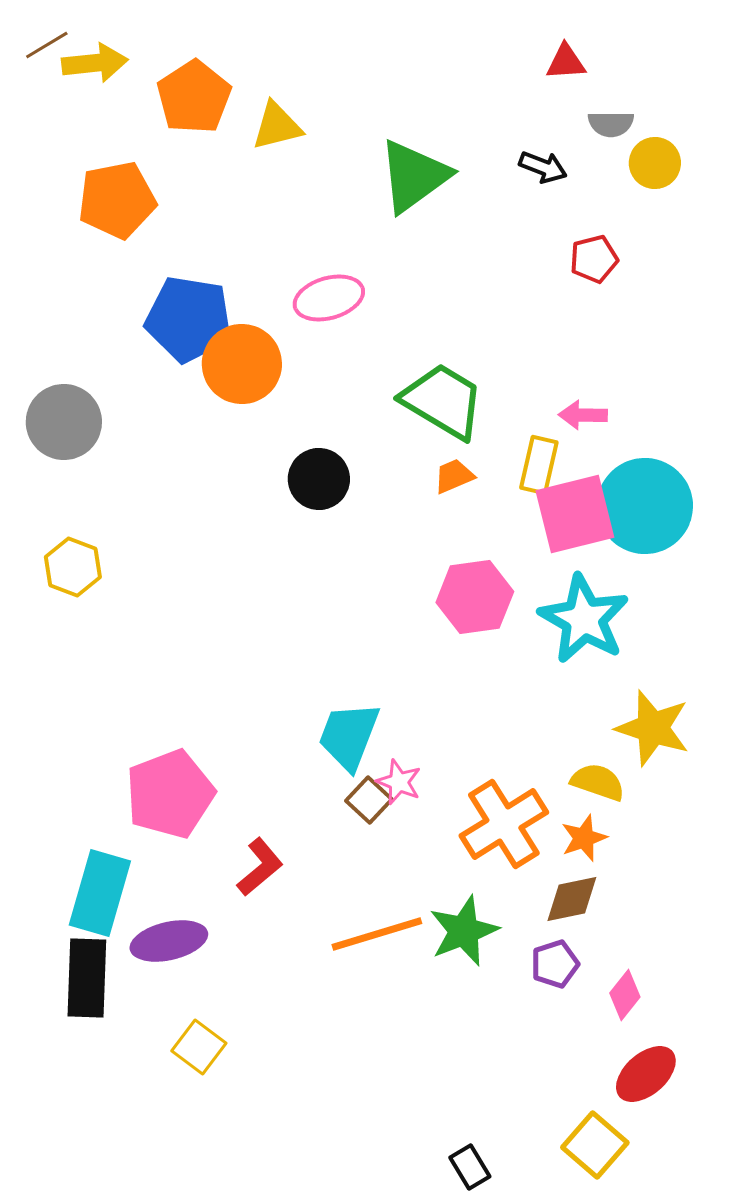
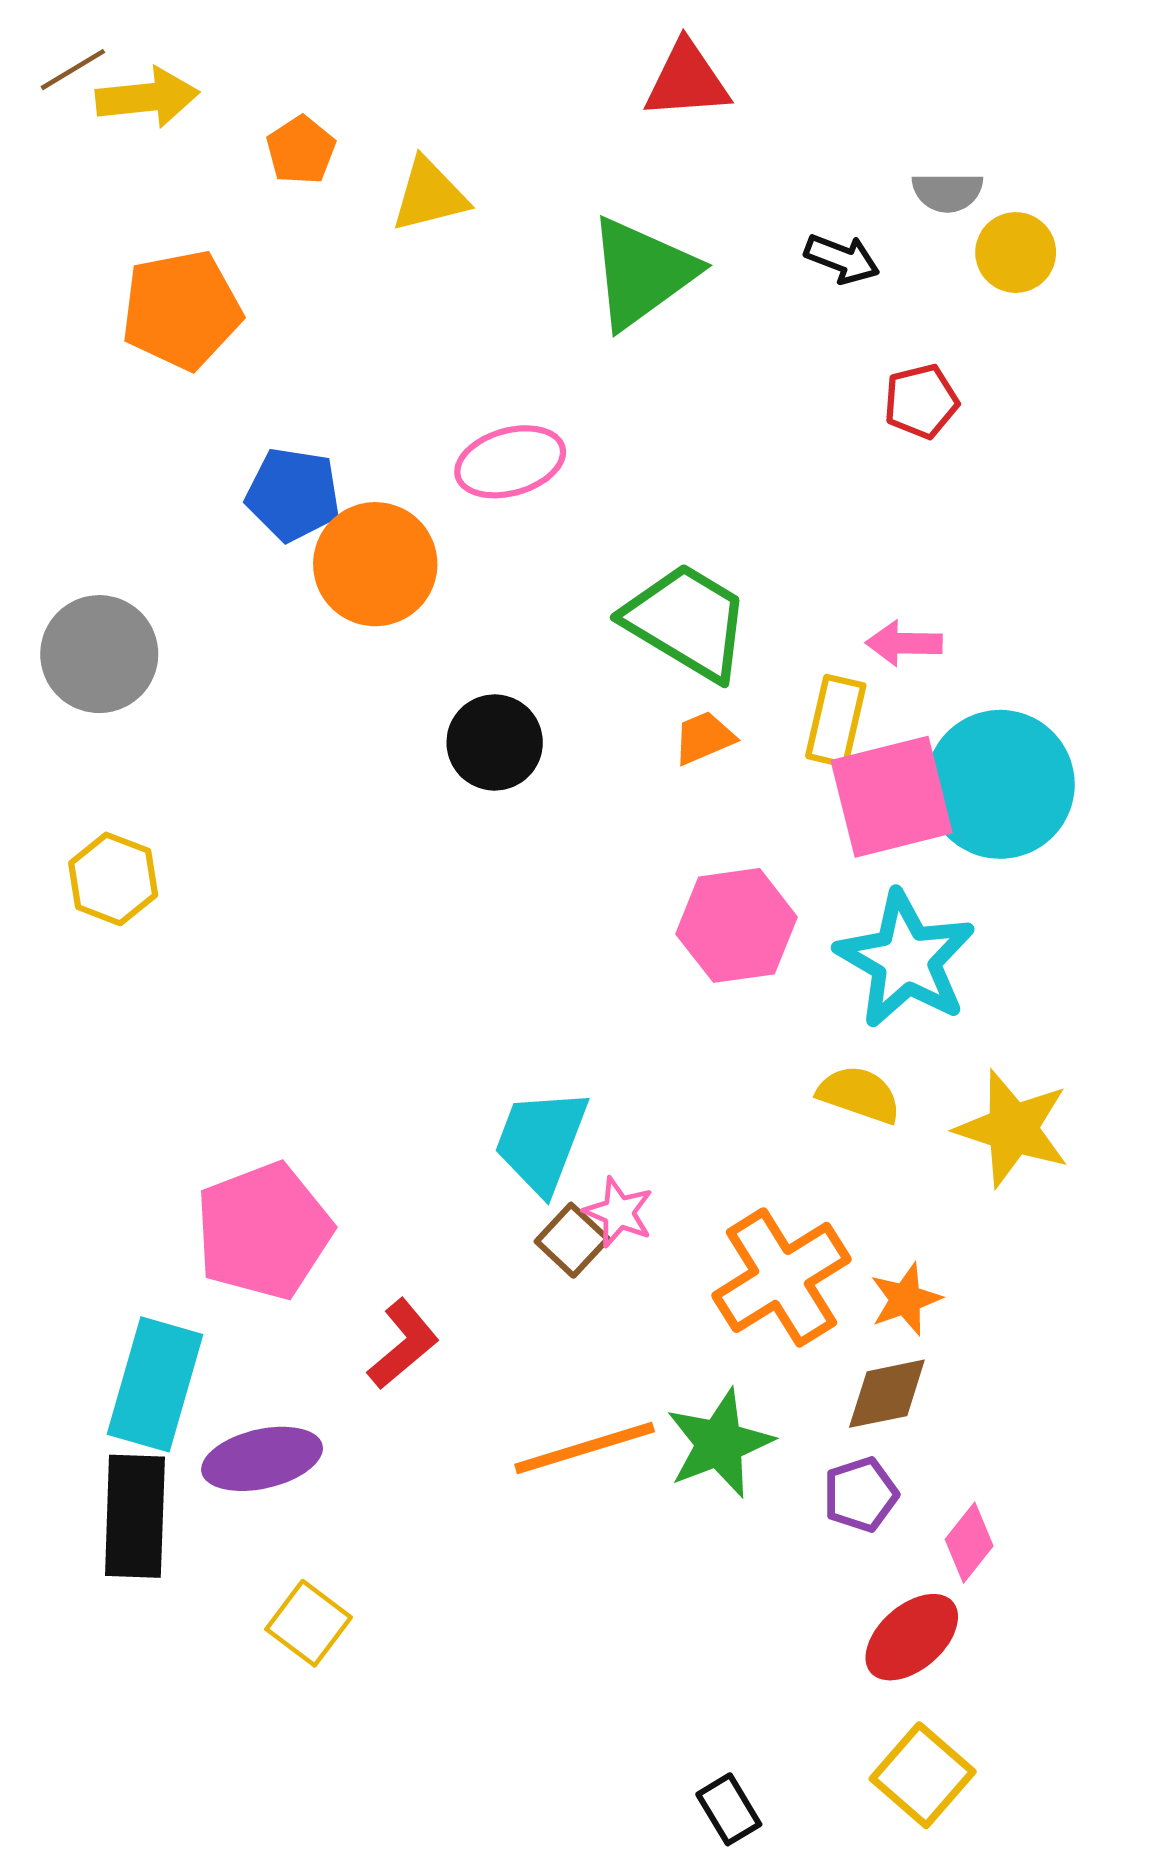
red triangle: (566, 62) -> (687, 80), moved, size x1.4
orange pentagon: (194, 97) -> (301, 150), size x0.6
blue pentagon: (189, 319) -> (293, 494), size x0.7
yellow semicircle: (598, 782) -> (859, 1094), moved
red ellipse: (646, 1074) -> (912, 1637), moved

